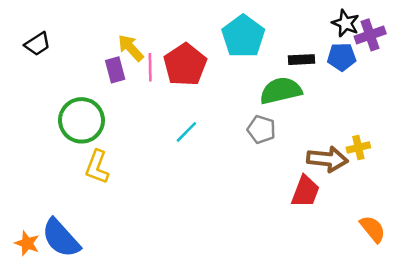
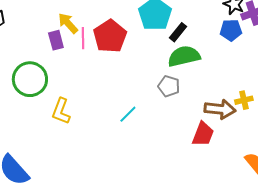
black rectangle: (301, 60) -> (178, 32), moved, turned -48
cyan line: (186, 132) -> (128, 114), moved
yellow L-shape: (97, 167) -> (61, 111), moved

